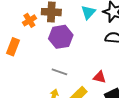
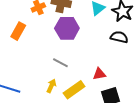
red triangle: (100, 77) -> (99, 74), turned -32

